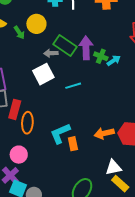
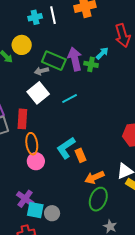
cyan arrow: (114, 61) -> (102, 53), moved
red rectangle: (15, 109) -> (22, 119), moved
orange arrow: (104, 133) -> (94, 177), moved
pink circle: (19, 155) -> (36, 161), moved

